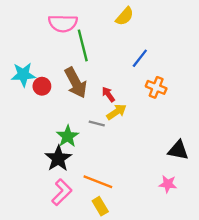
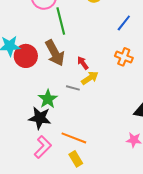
blue line: (140, 58) -> (124, 23), moved
red circle: (42, 86) -> (26, 56), size x1.5
black star: (58, 158) -> (40, 118), turned -30

